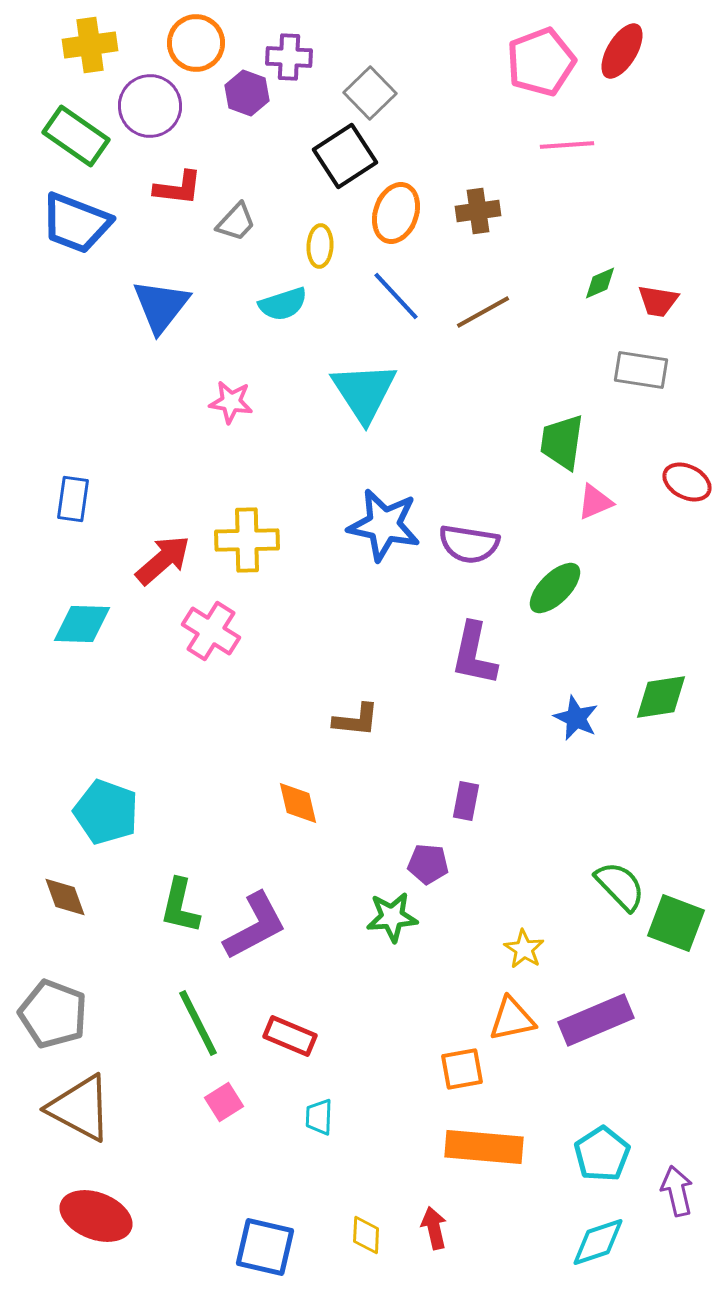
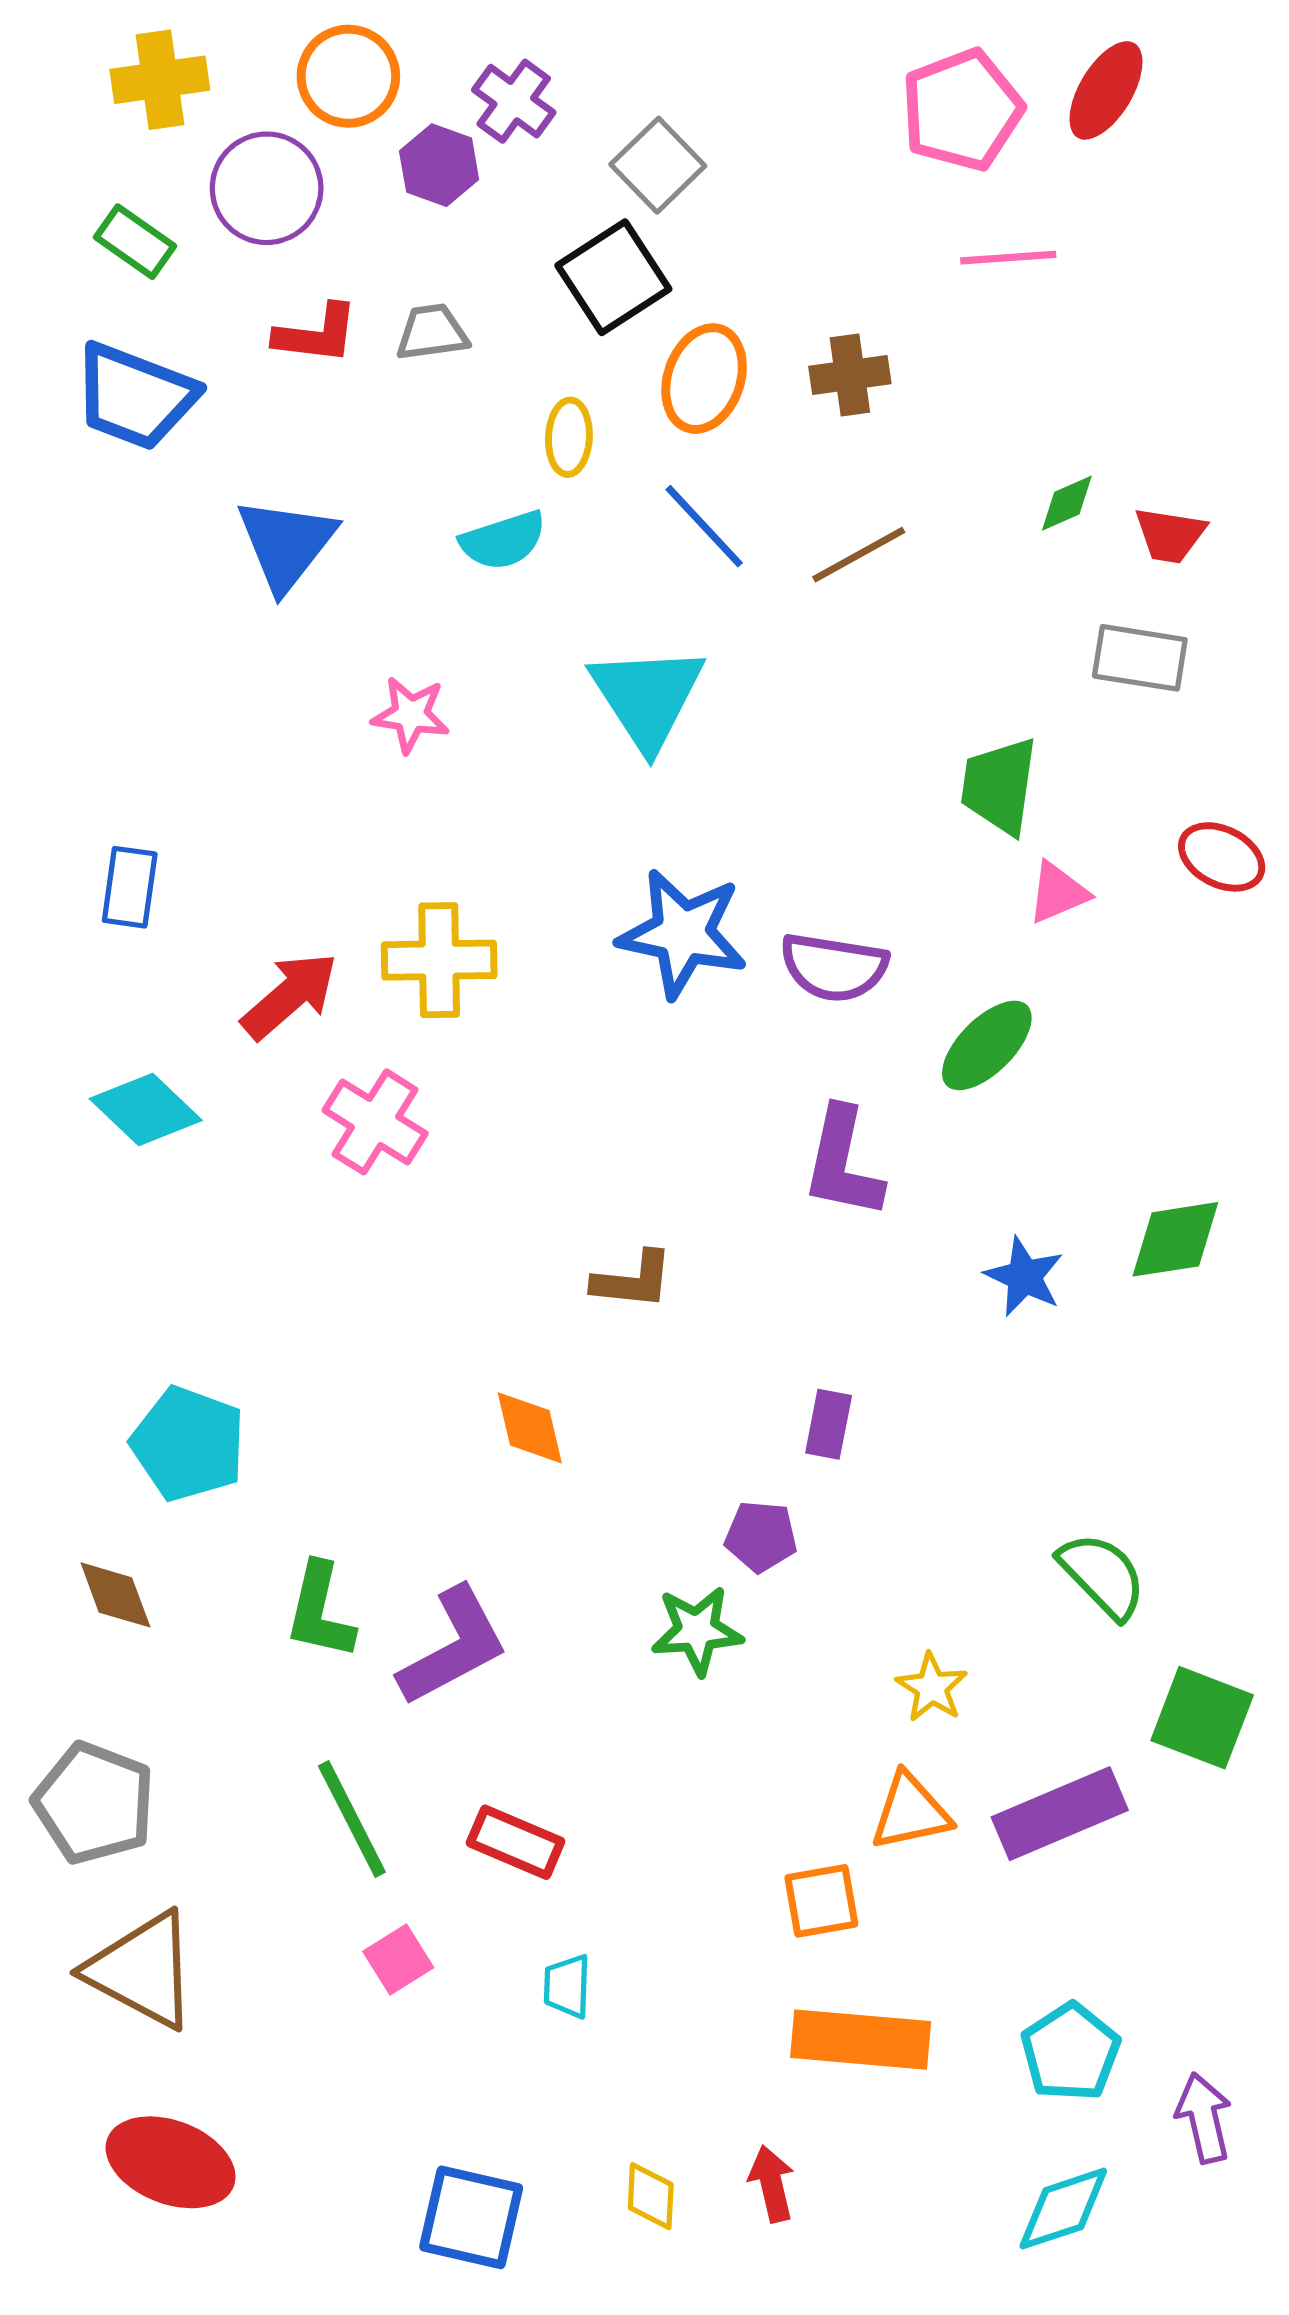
purple cross: (289, 57) -> (514, 101), turned 33
green rectangle: (76, 136) -> (135, 242), size x0.7
gray trapezoid: (236, 222) -> (432, 332), moved, turned -141
cyan diamond: (82, 624) -> (146, 1109), turned 42
green square: (676, 923) -> (1202, 1718), moved

